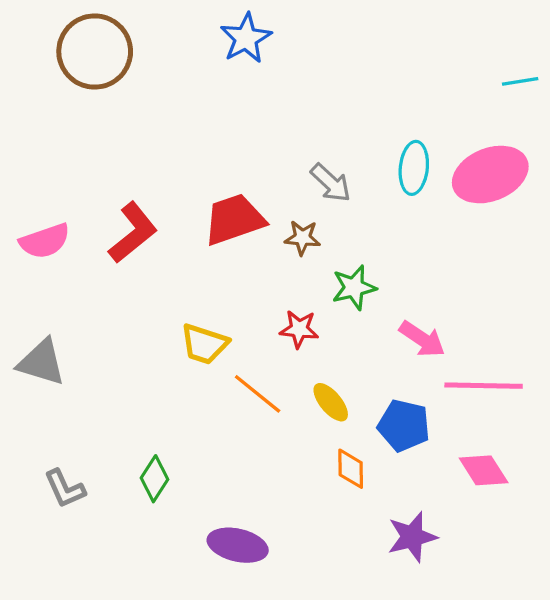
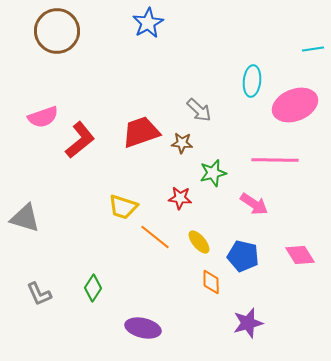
cyan ellipse: (414, 168) -> (252, 81), moved
pink semicircle: (45, 241) -> (43, 117), moved
pink line: (484, 386) -> (275, 160), moved
pink diamond: (484, 470) -> (300, 255), moved

